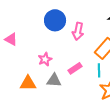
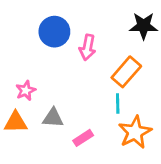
pink star: (45, 59) -> (26, 91), moved
pink rectangle: (75, 68) -> (83, 138), moved

